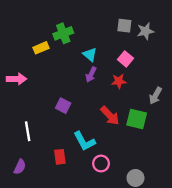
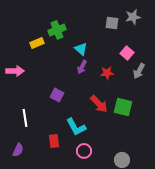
gray star: (145, 31) -> (133, 17), moved
pink square: (125, 59) -> (127, 53), moved
gray arrow: (156, 96) -> (139, 71), moved
pink circle: (101, 163) -> (84, 151), moved

